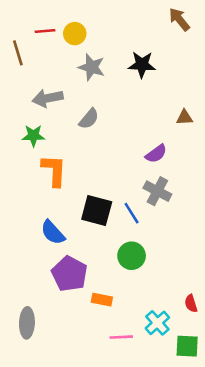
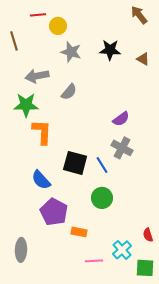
red line: (45, 31) -> (38, 15), moved
brown triangle: (185, 118) -> (143, 59), moved, turned 32
green star: (33, 136) -> (26, 105), size x1.4

